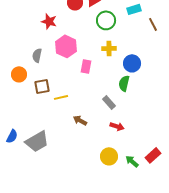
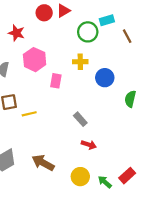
green circle: (106, 20) -> (88, 32), moved
green semicircle: (124, 83) -> (130, 99), moved
brown arrow: (80, 120) -> (43, 163), moved, size x1.5

